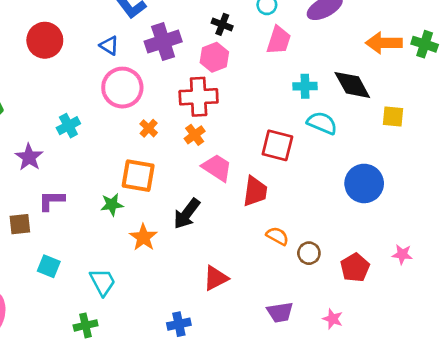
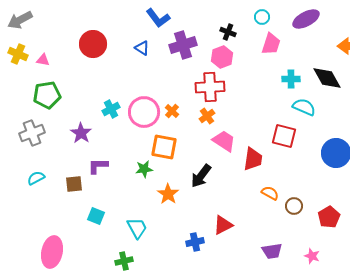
pink circle: (122, 88) -> (144, 112), moved
red square: (277, 145) -> (284, 136), moved
blue cross: (179, 324) -> (195, 242), moved

